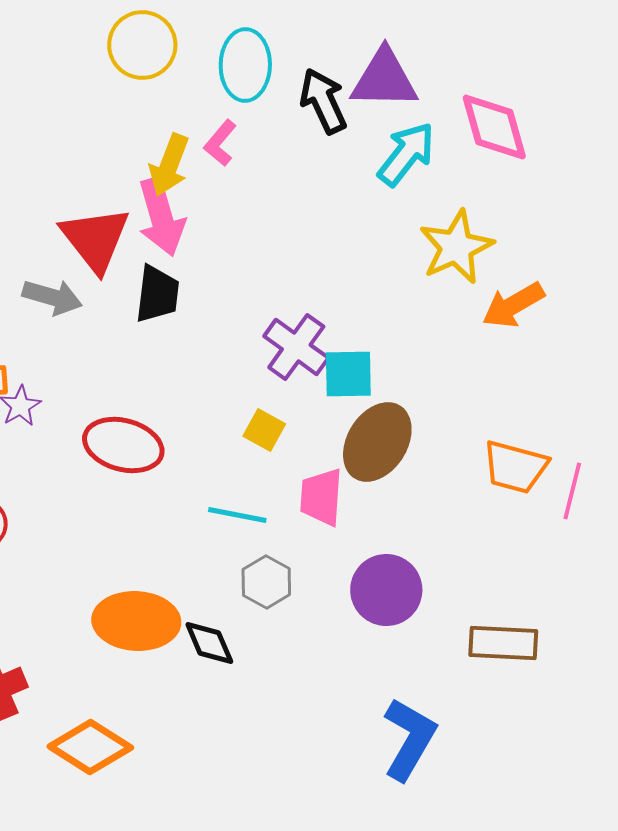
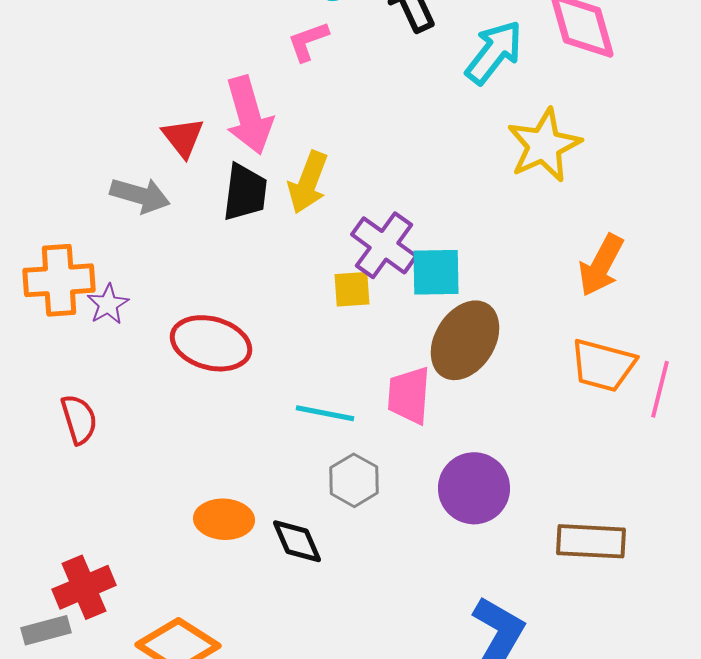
pink L-shape: (220, 143) -> (308, 41), turned 30
yellow arrow: (169, 165) -> (308, 182), moved
red triangle: (95, 239) -> (183, 137), size x0.6
orange arrow: (513, 305) -> (601, 265), moved, turned -32
yellow square: (264, 430) -> (352, 289), moved, turned -33
orange ellipse: (136, 621) -> (224, 519), size x0.7

